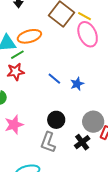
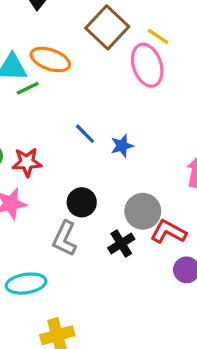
yellow line: (84, 16) -> (158, 36), moved
orange ellipse: (29, 36) -> (50, 60), turned 30
red star: (16, 72) -> (27, 162), moved

